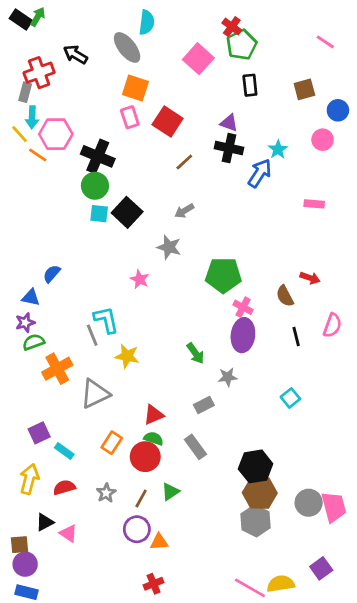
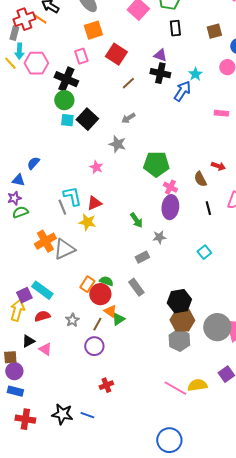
orange square: (135, 88) -> (93, 30), turned -36
pink rectangle: (130, 117) -> (81, 56), moved
orange line: (38, 155) -> (40, 19), moved
orange cross: (57, 369) -> (45, 241), moved
red triangle: (154, 415) -> (94, 203), moved
purple square: (39, 433) -> (24, 295), moved
orange rectangle: (112, 443) -> (87, 284), moved
cyan rectangle: (64, 451) -> (42, 290), size x1.5
gray circle: (309, 503) -> (217, 327), size x1.4
orange triangle: (159, 542) -> (110, 311), moved, turned 40

